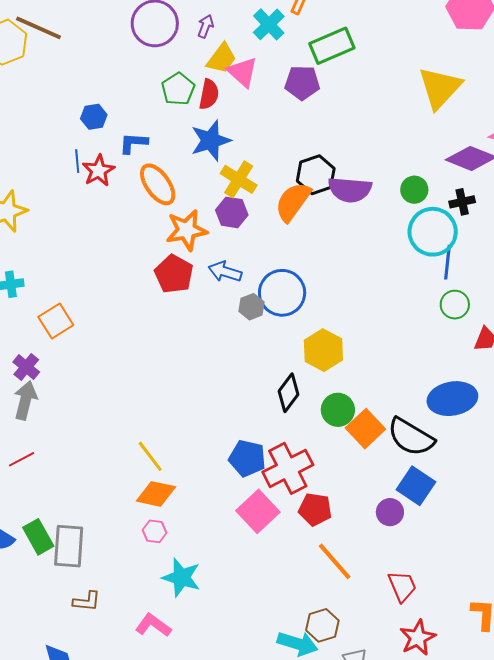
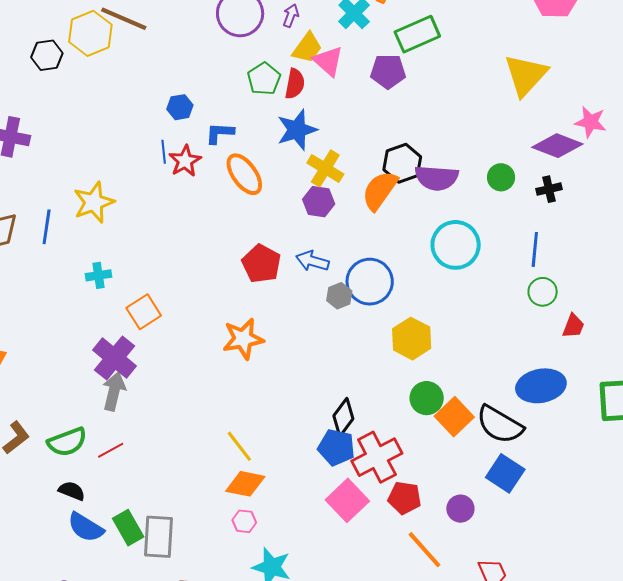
orange star: (187, 230) -> (243, 339), moved
cyan circle: (433, 232) -> (456, 245), moved
purple cross: (26, 367) -> (115, 358), size x1.6
black diamond: (288, 393) -> (343, 417), moved
purple circle: (390, 512) -> (460, 509), moved

